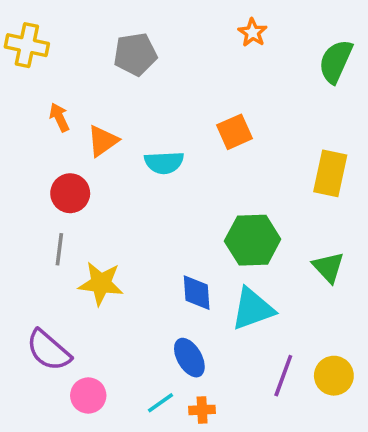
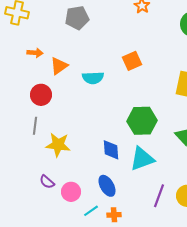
orange arrow: (59, 117) -> (35, 53), turned 119
purple semicircle: (49, 350) -> (47, 182), moved, size x0.6
pink circle: (88, 396) -> (71, 192), moved

